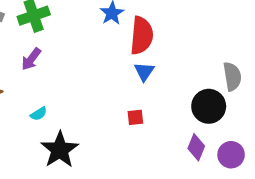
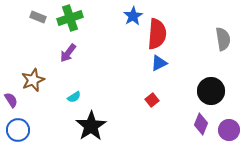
blue triangle: (144, 72) -> (159, 63), turned 30
gray semicircle: (232, 76) -> (223, 39), moved
red square: (135, 117) -> (152, 100), turned -32

